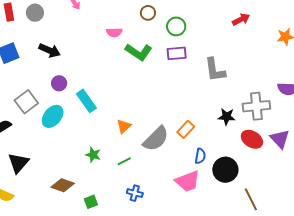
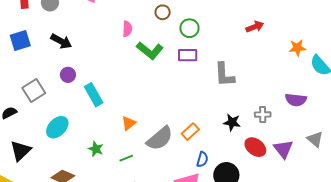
pink semicircle: (114, 32) -> (127, 29), turned -91
gray cross: (256, 106) -> (263, 115), size x0.6
cyan ellipse: (53, 116) -> (57, 127), moved

